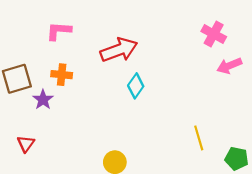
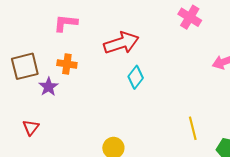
pink cross: (214, 34) -> (190, 17), moved

